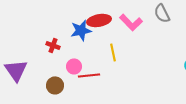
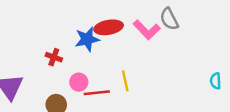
gray semicircle: (162, 13) -> (169, 19), moved
yellow line: (113, 52) -> (125, 81), moved

